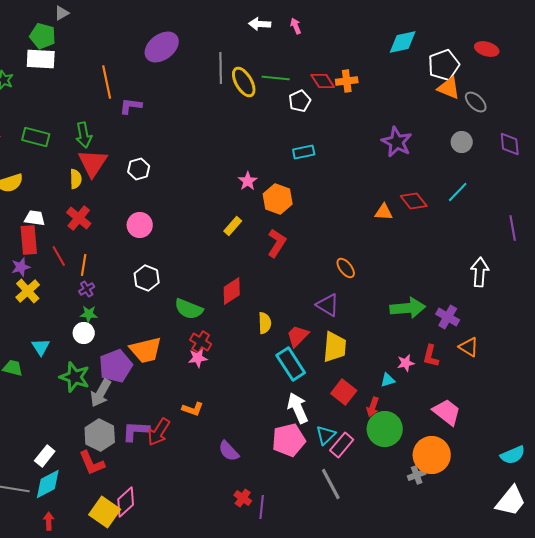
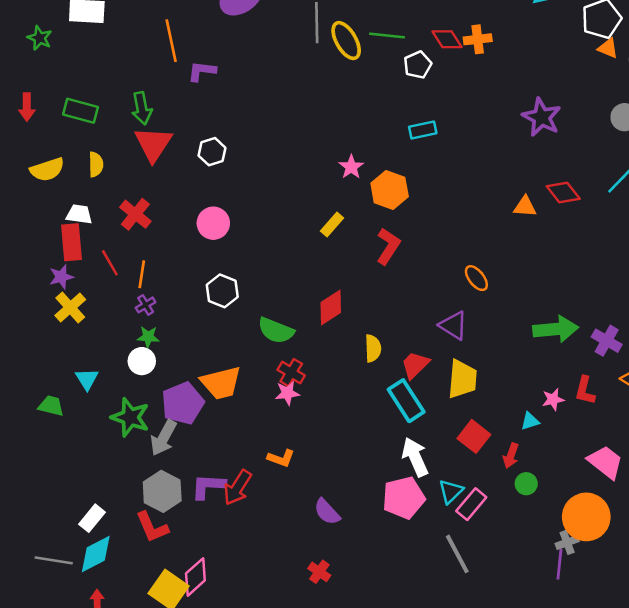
orange triangle: (449, 88) -> (608, 48), size x0.7
yellow semicircle: (76, 179) -> (96, 164), moved
green circle: (385, 429) -> (526, 484), size x0.5
red cross: (243, 498) -> (319, 572), moved
purple line: (262, 507) -> (559, 564), moved

